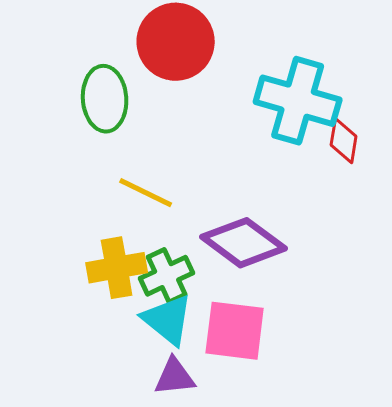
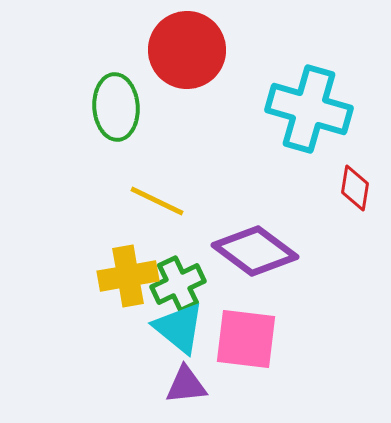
red diamond: (344, 141) -> (355, 188), moved

